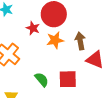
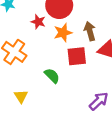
red square: (68, 79) -> (77, 56), moved

